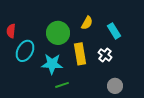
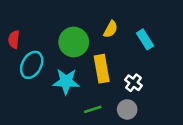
white cross: (105, 55) -> (133, 83), moved
green line: (62, 85) -> (93, 109), moved
gray circle: (115, 86) -> (127, 109), moved

